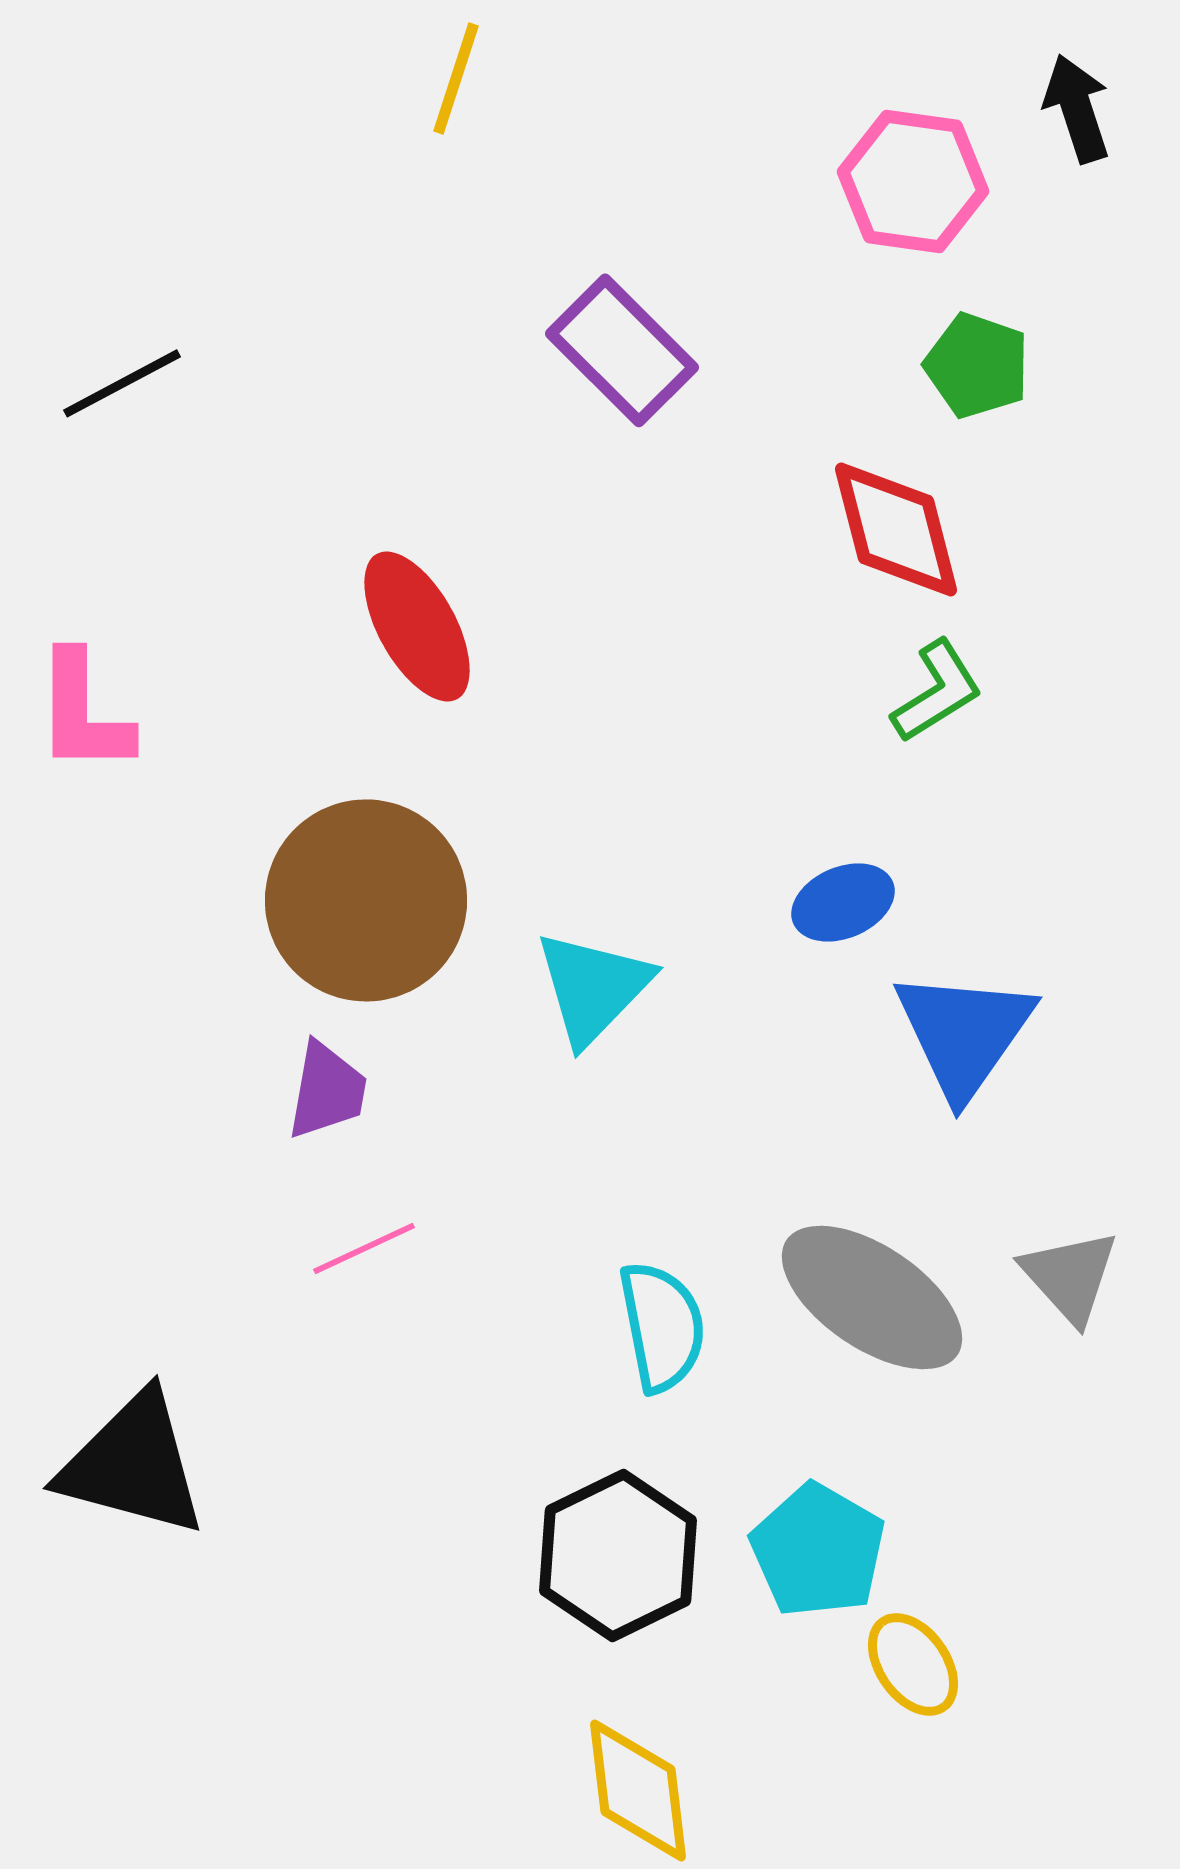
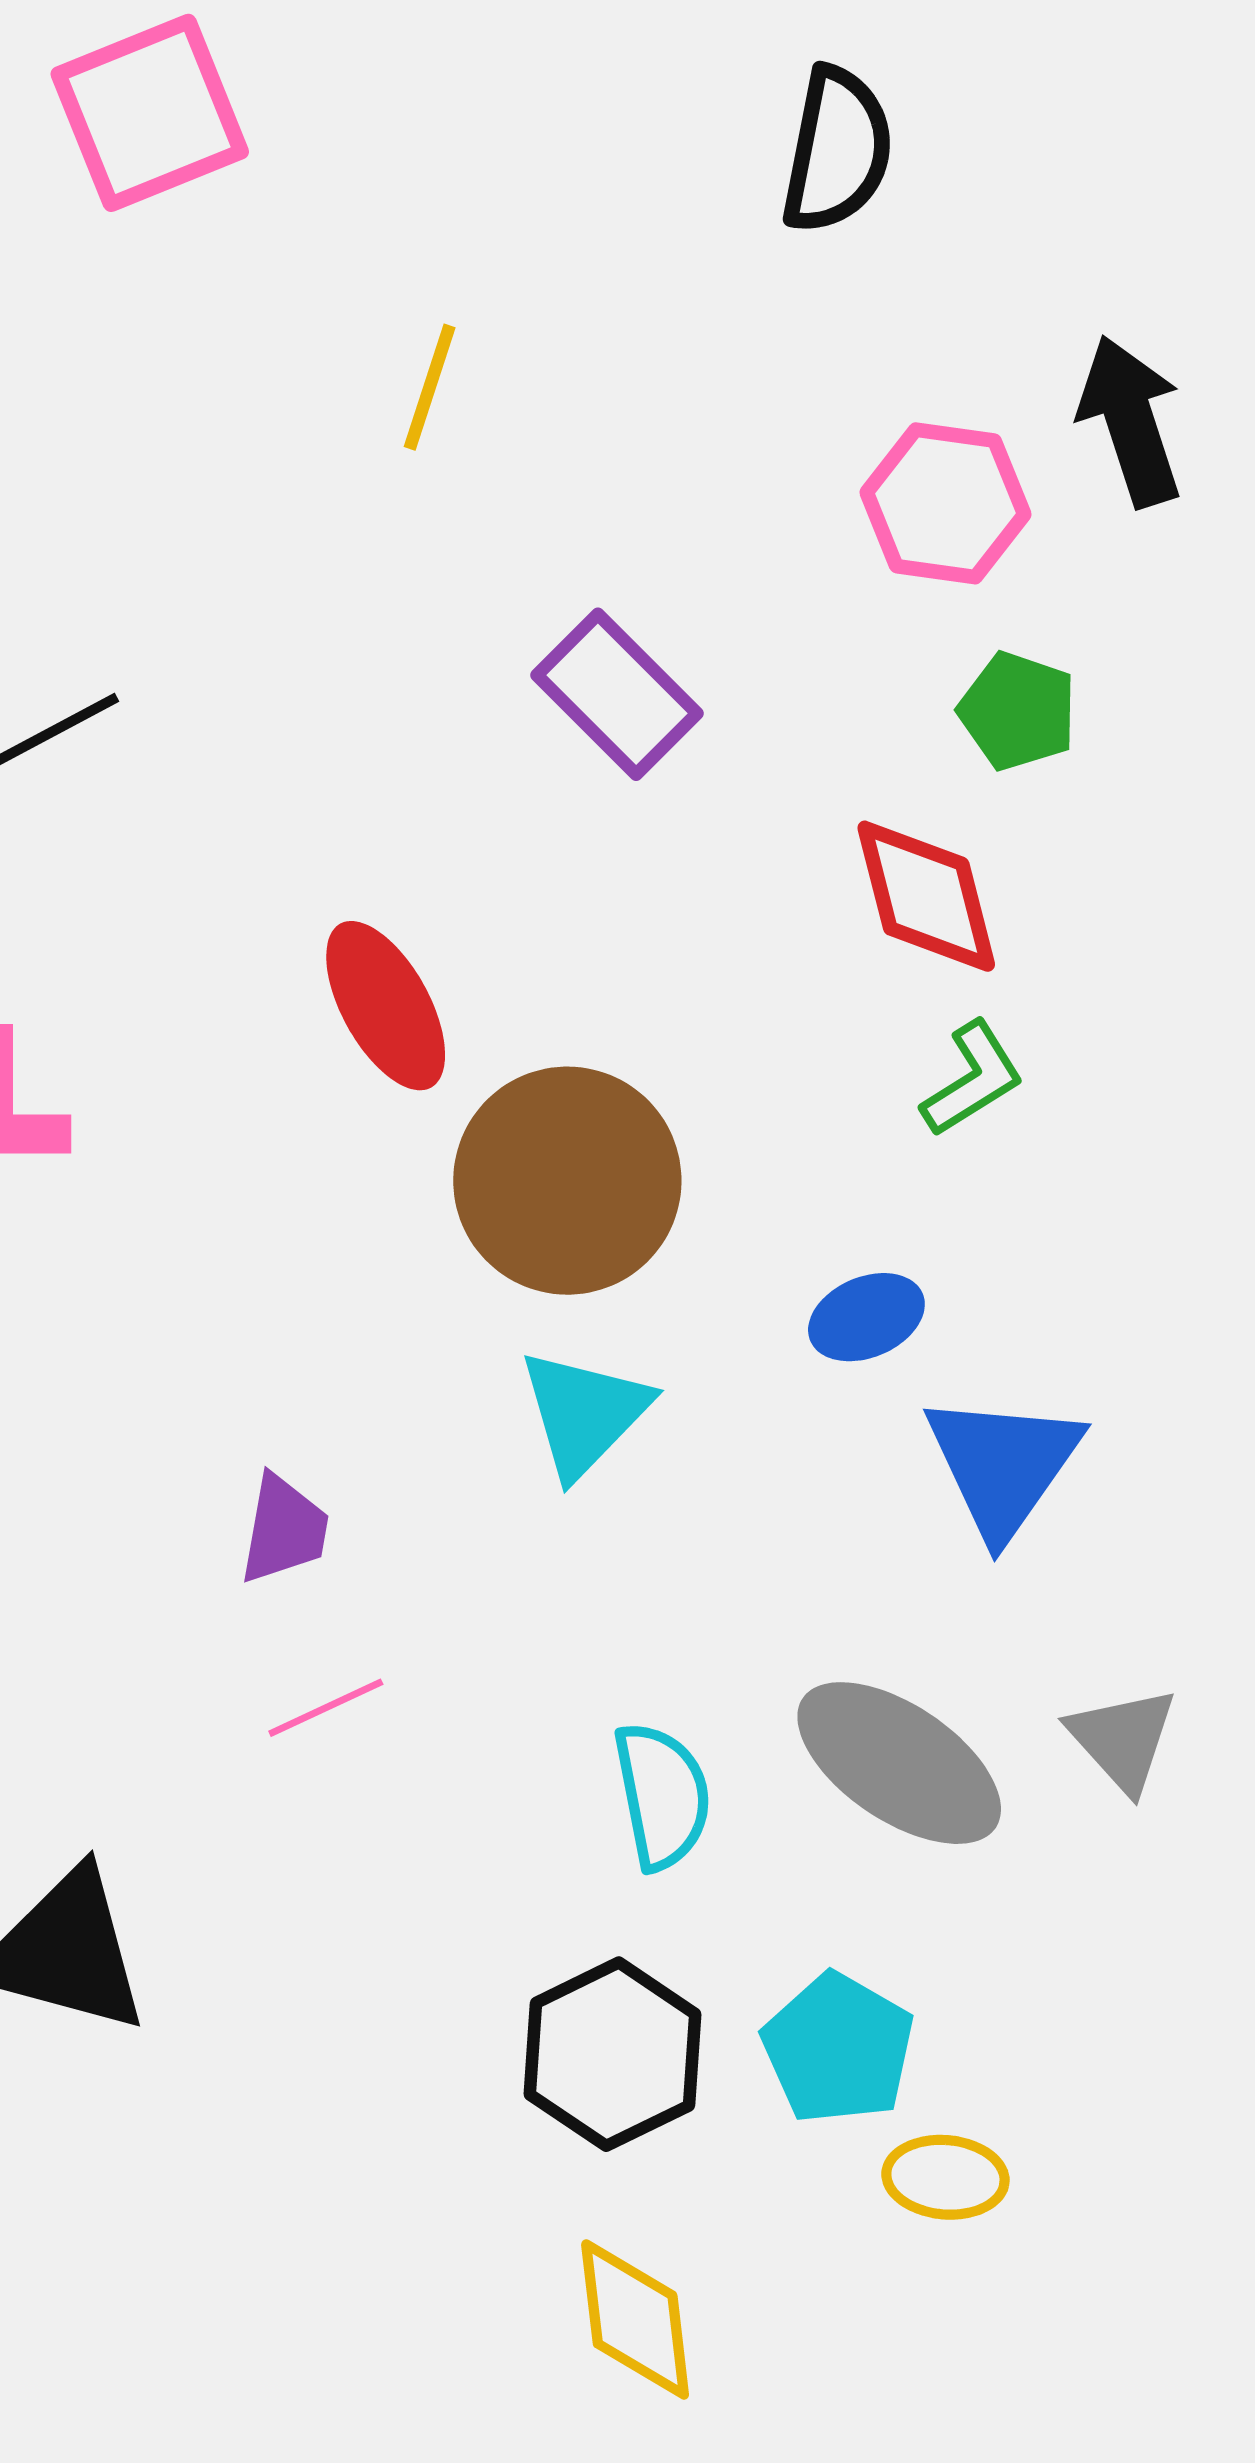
black arrow: (1077, 108) -> (1131, 421), size x1.4
brown circle: (366, 900) -> (567, 1181), moved
yellow ellipse: (913, 1664) -> (945, 2177), turned -50

